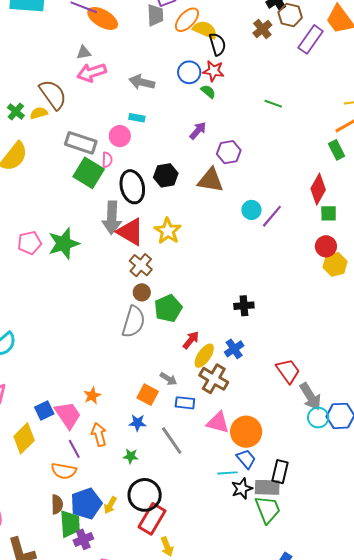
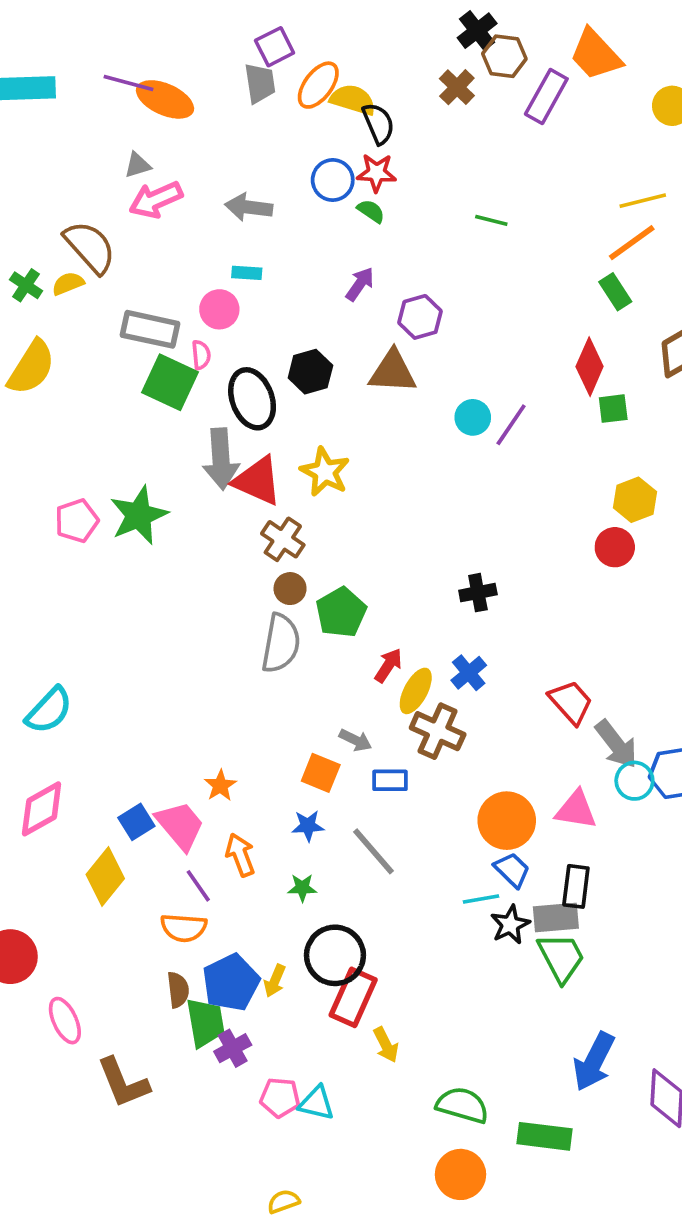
red circle: (326, 246) -> (615, 547), moved
pink triangle: (218, 423) -> (576, 810), moved

